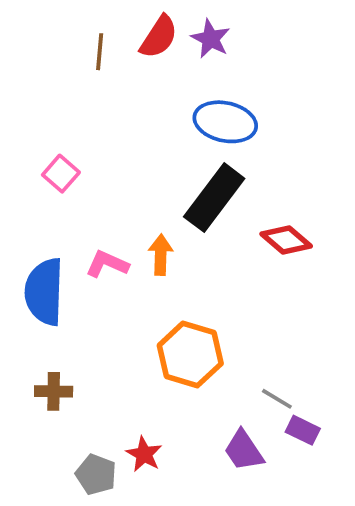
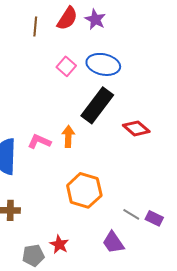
pink square: (61, 174) -> (66, 66), moved
purple rectangle: (303, 430) -> (154, 218), moved
gray pentagon: (96, 475) -> (33, 255), turned -30

